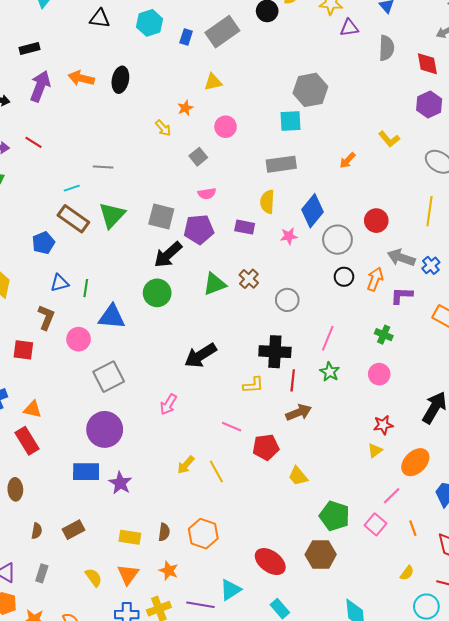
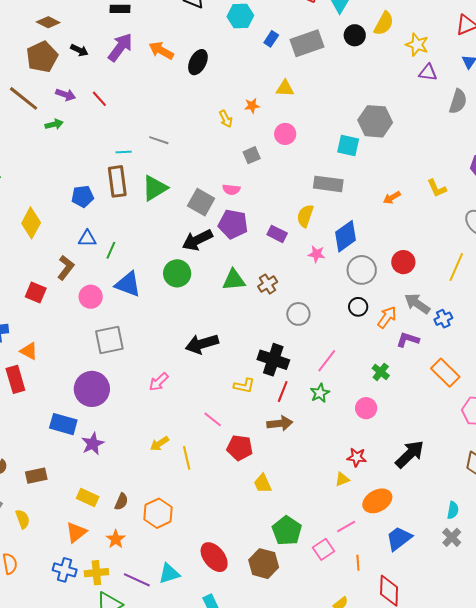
pink semicircle: (207, 194) -> (231, 190), moved
brown rectangle: (73, 219) -> (117, 181), turned 32
yellow semicircle: (94, 577) -> (23, 519), moved

